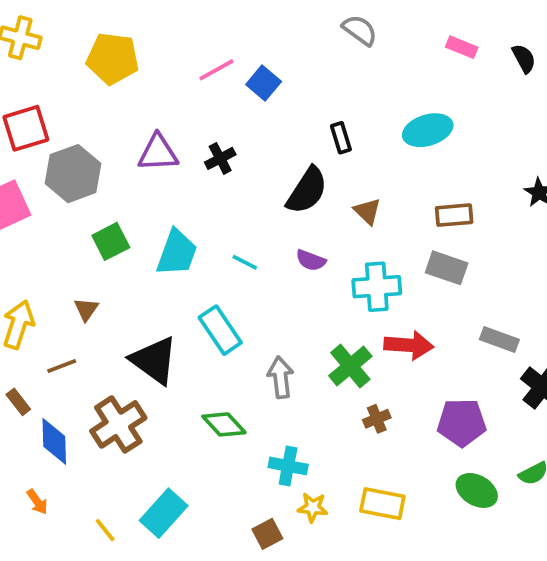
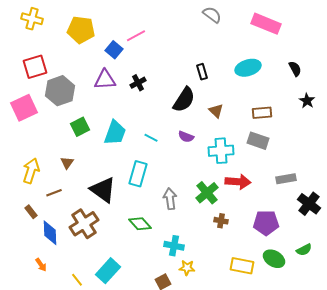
pink rectangle: (462, 47) -> (266, 24), size x1.8
black semicircle: (524, 58) -> (295, 69), moved
blue square: (264, 83) -> (114, 50), moved
cyan rectangle: (220, 330) -> (138, 174), turned 50
gray rectangle: (499, 340) -> (286, 179), turned -30
brown cross: (377, 419) -> (221, 221), turned 32
yellow rectangle: (382, 504) -> (242, 266), moved

